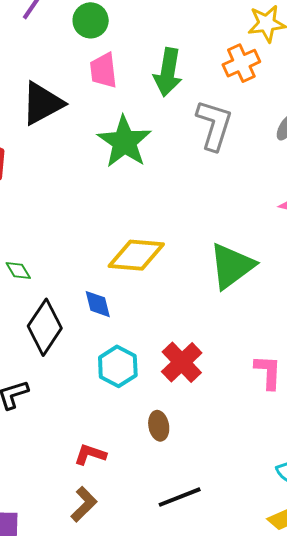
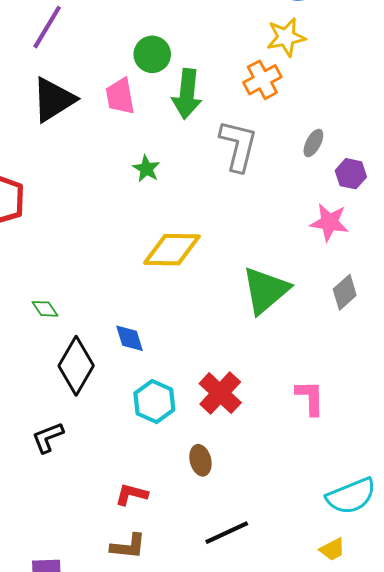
green circle: (91, 20) -> (152, 54), moved
black triangle: (42, 103) -> (53, 100), moved
green star: (124, 142) -> (146, 169), size x0.5
yellow diamond: (136, 255) -> (172, 250), moved
brown L-shape: (84, 504) -> (128, 546), turned 54

